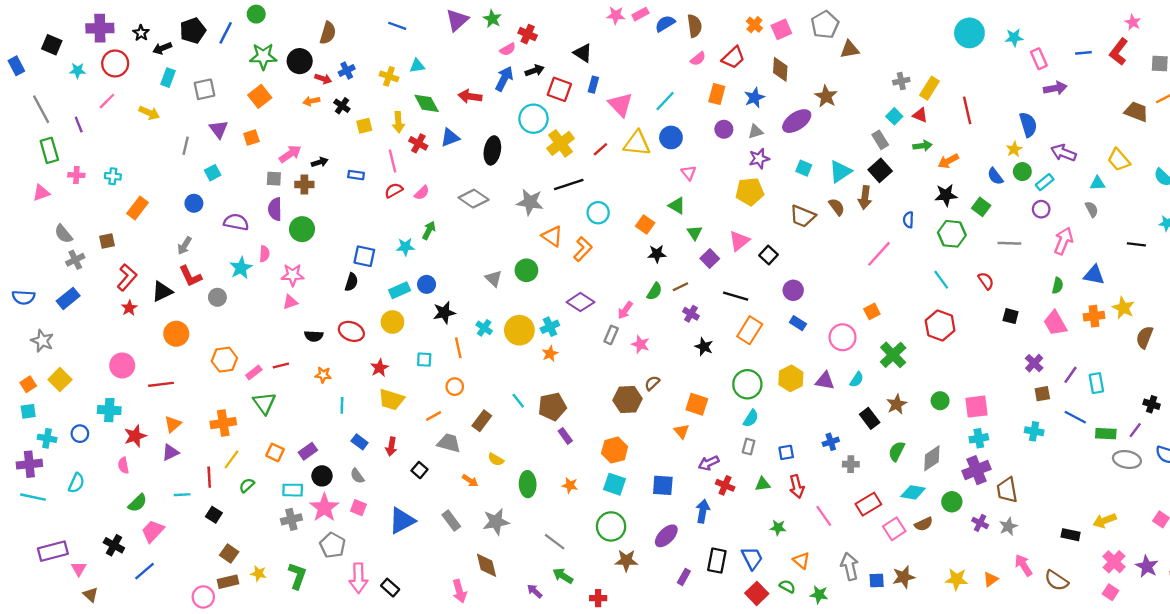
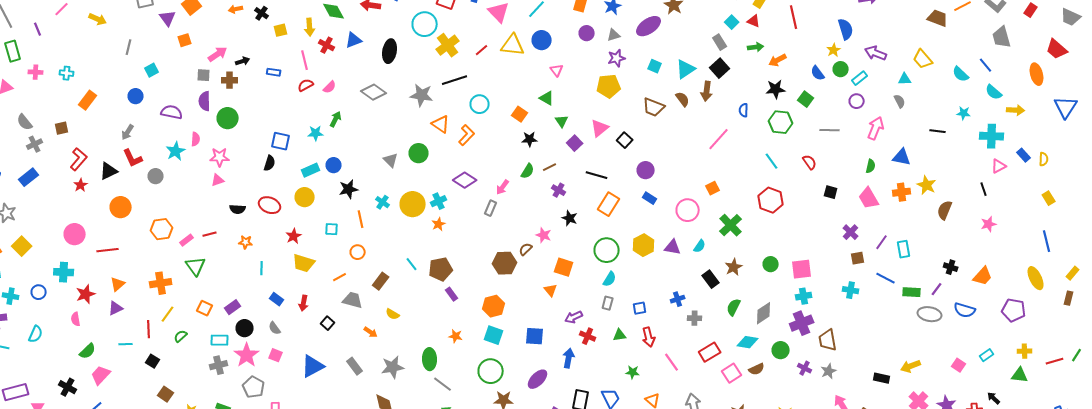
purple triangle: (219, 129) -> (168, 18), moved
pink star: (640, 344) -> (544, 235), moved
green ellipse: (528, 484) -> (430, 359), moved

